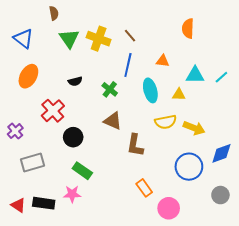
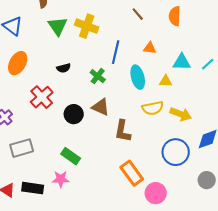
brown line: (130, 36) -> (138, 14), moved
black circle: (73, 137) -> (74, 114), moved
orange rectangle: (144, 188) -> (132, 173), size x1.4

